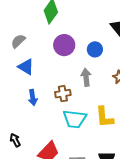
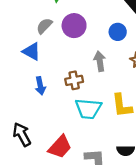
gray semicircle: (18, 41) -> (44, 26), moved
blue circle: (95, 49) -> (118, 32), moved
black arrow: (15, 140) -> (22, 134), size x1.5

